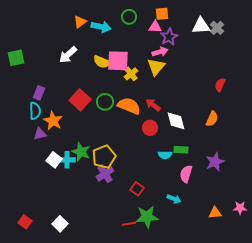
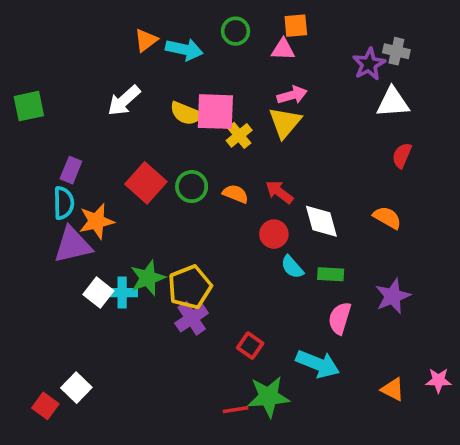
white triangle: (201, 26) -> (393, 102), moved
gray cross: (217, 28) -> (396, 51), turned -32
purple star: (169, 37) -> (369, 64), moved
orange semicircle: (129, 106) -> (235, 194), size x0.6
orange semicircle: (212, 119) -> (387, 218), turned -84
orange star: (53, 121) -> (97, 221), turned 30
purple triangle: (40, 134) -> (73, 245), size x1.6
green star: (81, 152) -> (148, 278), turned 30
cyan semicircle: (165, 155) -> (292, 267), moved, turned 48
cyan arrow: (174, 199) -> (318, 364), size x1.6
orange triangle: (215, 213) -> (393, 389), turned 32
white square: (60, 224) -> (76, 388), moved

